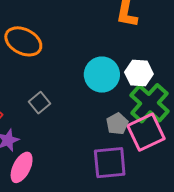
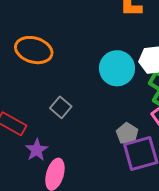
gray pentagon: (117, 124) -> (127, 133), moved

